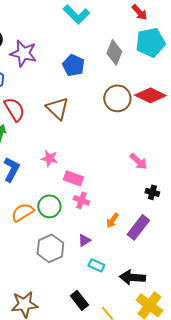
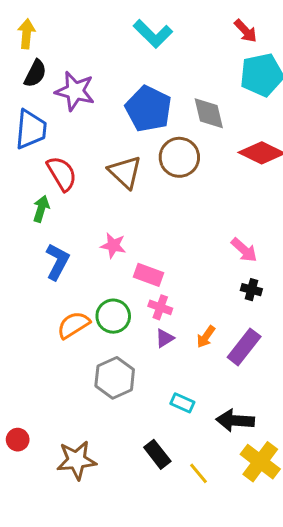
gray diamond: (114, 52) -> (209, 113), moved, turned -35
blue pentagon: (73, 65) -> (148, 109), size x1.4
brown circle: (117, 98) -> (179, 157), moved
black cross: (152, 192) -> (251, 290), moved
purple triangle: (84, 240) -> (165, 338), moved

